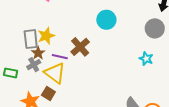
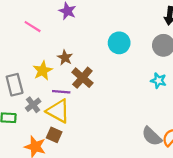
cyan circle: (106, 20) -> (119, 43), moved
gray rectangle: (31, 39) -> (15, 85), moved
brown star: (38, 53) -> (65, 58), moved

